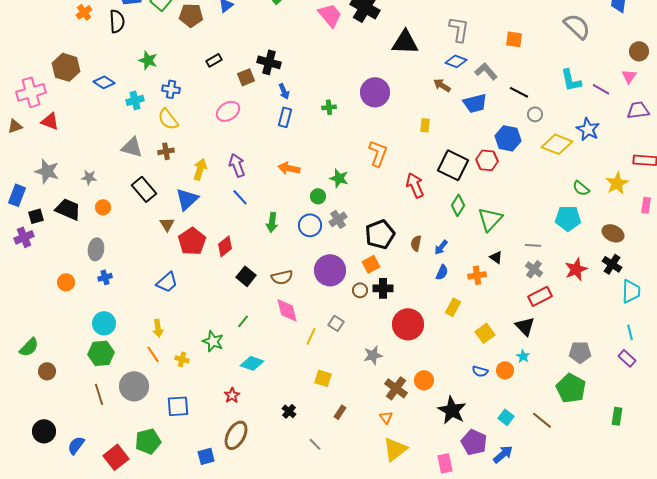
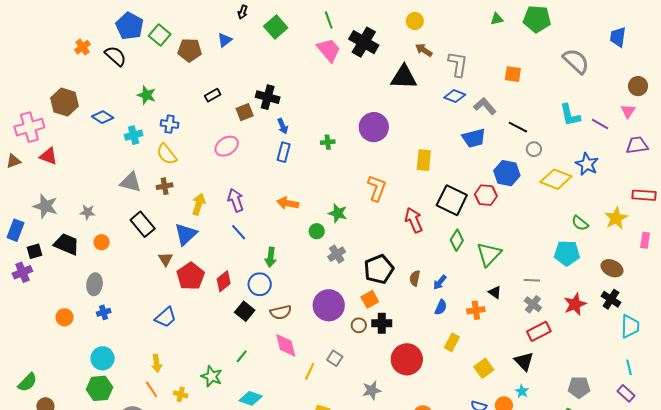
black semicircle: (117, 21) -> (116, 56), turned -45
brown arrow: (442, 85) -> (424, 50), moved
yellow rectangle: (425, 125) -> (424, 160), size x1.5
blue circle: (310, 225) -> (260, 284), moved

